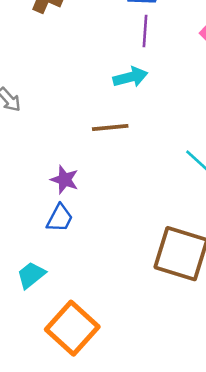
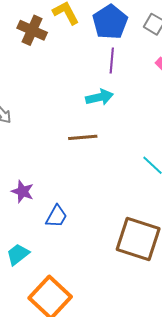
purple star: (65, 180) -> (23, 191), moved
blue trapezoid: (60, 218) -> (56, 216), moved

